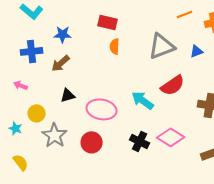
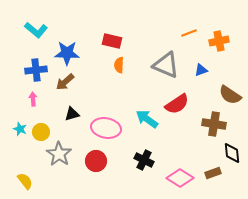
blue star: (63, 34) -> (67, 53), size x1.4
gray triangle: (162, 46) -> (166, 65), turned 44
pink arrow: (21, 85) -> (33, 99), moved, turned 64
cyan star: (16, 128) -> (20, 129), moved
pink diamond: (171, 137) -> (180, 178), moved

